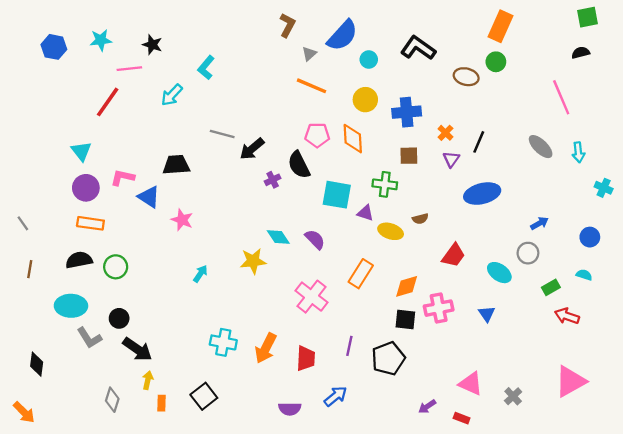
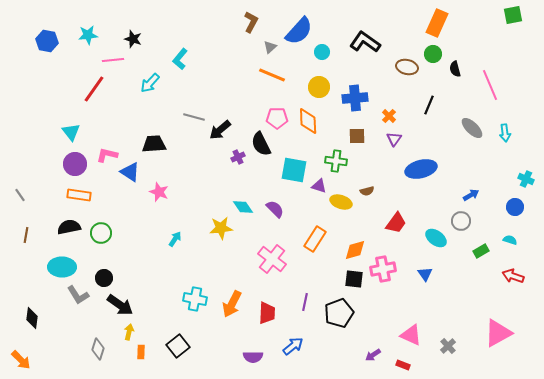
black semicircle: (581, 53) -> (455, 69), moved, turned -91
black line: (479, 142) -> (429, 105), moved
cyan cross: (604, 188) -> (526, 179), moved
red arrow: (567, 316) -> (513, 276), moved

